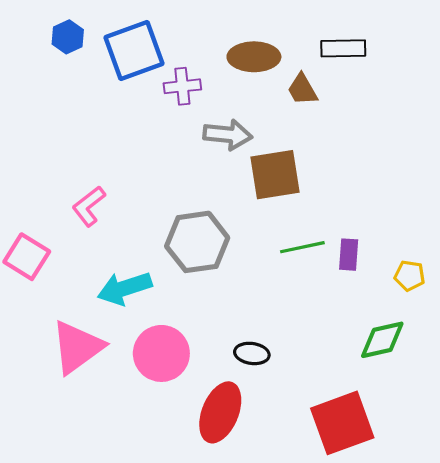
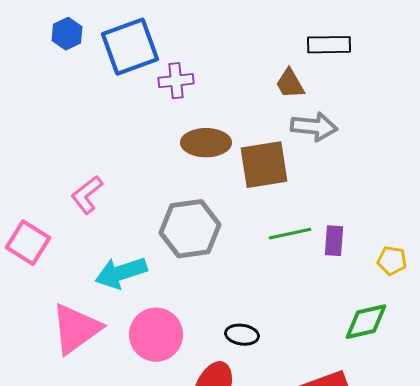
brown ellipse: (254, 57) -> (206, 143), moved
gray arrow: (228, 135) -> (314, 127), moved

